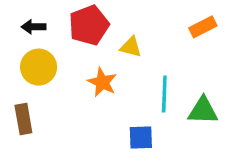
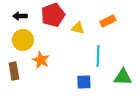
orange rectangle: (203, 27) -> (108, 21), moved
orange star: (102, 82) -> (41, 60), moved
green triangle: (203, 111) -> (123, 77), moved

